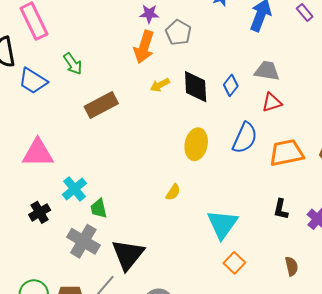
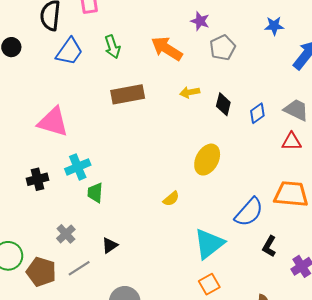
orange arrow: (144, 47) -> (167, 49), moved, turned 88
blue trapezoid: (33, 81) -> (69, 52), turned -104
black diamond: (196, 87) -> (223, 104), size x0.7
blue semicircle: (245, 138) -> (249, 212), moved
gray cross: (83, 241) -> (66, 234), moved, size x0.6
black triangle: (128, 255) -> (110, 245), size x0.5

